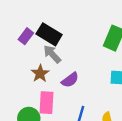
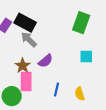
brown star: (40, 74) -> (23, 66), moved

